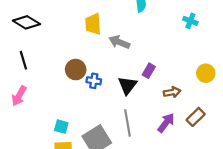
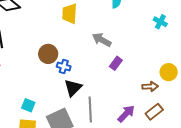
gray arrow: (119, 42) -> (102, 40), moved
black triangle: (127, 85) -> (73, 88), moved
brown arrow: (172, 92) -> (150, 87), moved

